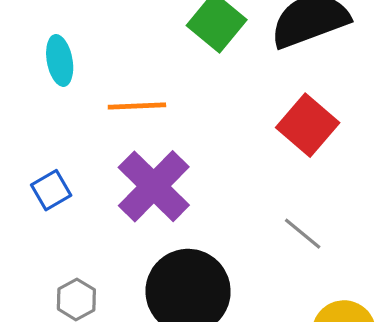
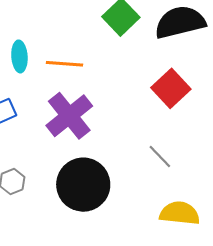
cyan ellipse: (60, 60) -> (19, 56), moved

